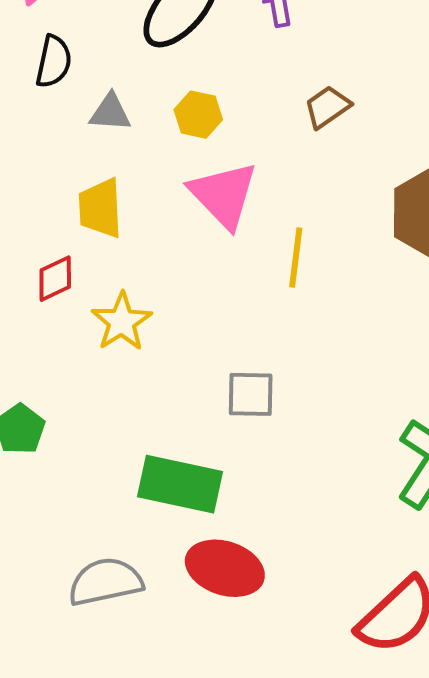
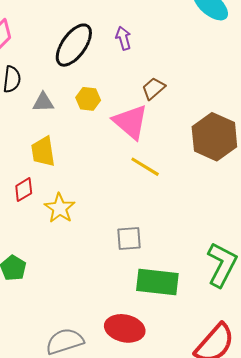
pink triangle: (224, 195) -> (131, 122), moved
yellow line: (296, 257) -> (145, 167), turned -60
green rectangle: (180, 484) -> (157, 282), moved

